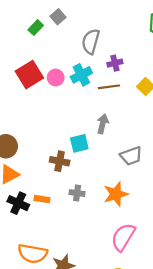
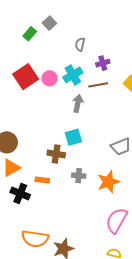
gray semicircle: (91, 42) -> (80, 44), size x0.6
gray arrow: (103, 124) -> (78, 103), moved
gray cross: (77, 193) -> (79, 176), moved
orange rectangle: (42, 199) -> (42, 180), moved

